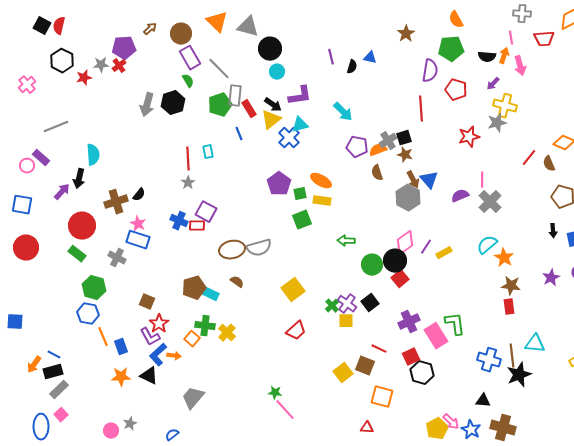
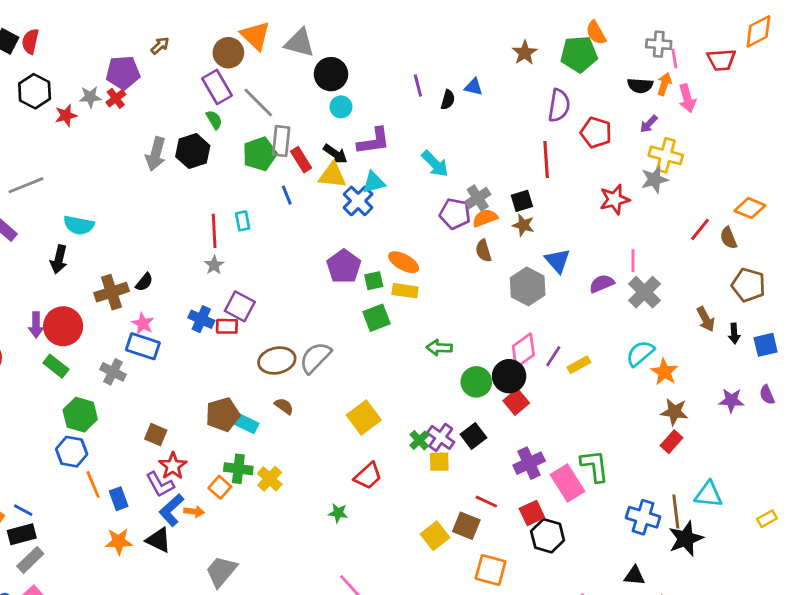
gray cross: (522, 14) -> (659, 44), moved
brown circle: (181, 34) -> (228, 53), moved
green pentagon: (451, 49) -> (579, 54), moved
yellow triangle: (271, 120) -> (332, 175), turned 45
gray cross: (388, 141) -> (478, 198), moved
cyan semicircle: (93, 155) -> (79, 225), turned 105
brown arrow: (413, 180) -> (706, 319), moved
purple arrow: (62, 192) -> (36, 325), moved, turned 138
gray semicircle: (259, 248) -> (315, 358), turned 150
purple star: (551, 278) -> (731, 400), turned 30
red rectangle: (509, 307) -> (672, 442), turned 49
green star: (275, 393) -> (338, 513), moved

